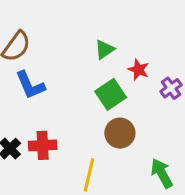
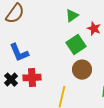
blue L-shape: (30, 85) -> (19, 53), moved

